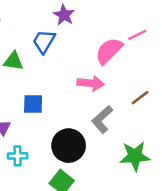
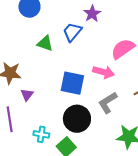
blue square: (33, 104) -> (72, 83), moved, size x1.4
cyan cross: (18, 156) -> (41, 134), moved

